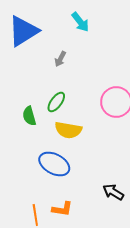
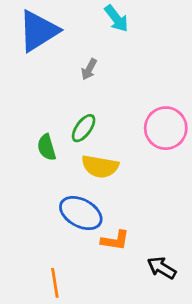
black arrow: (113, 192) -> (162, 268), moved
orange L-shape: (62, 209) -> (115, 240), moved

